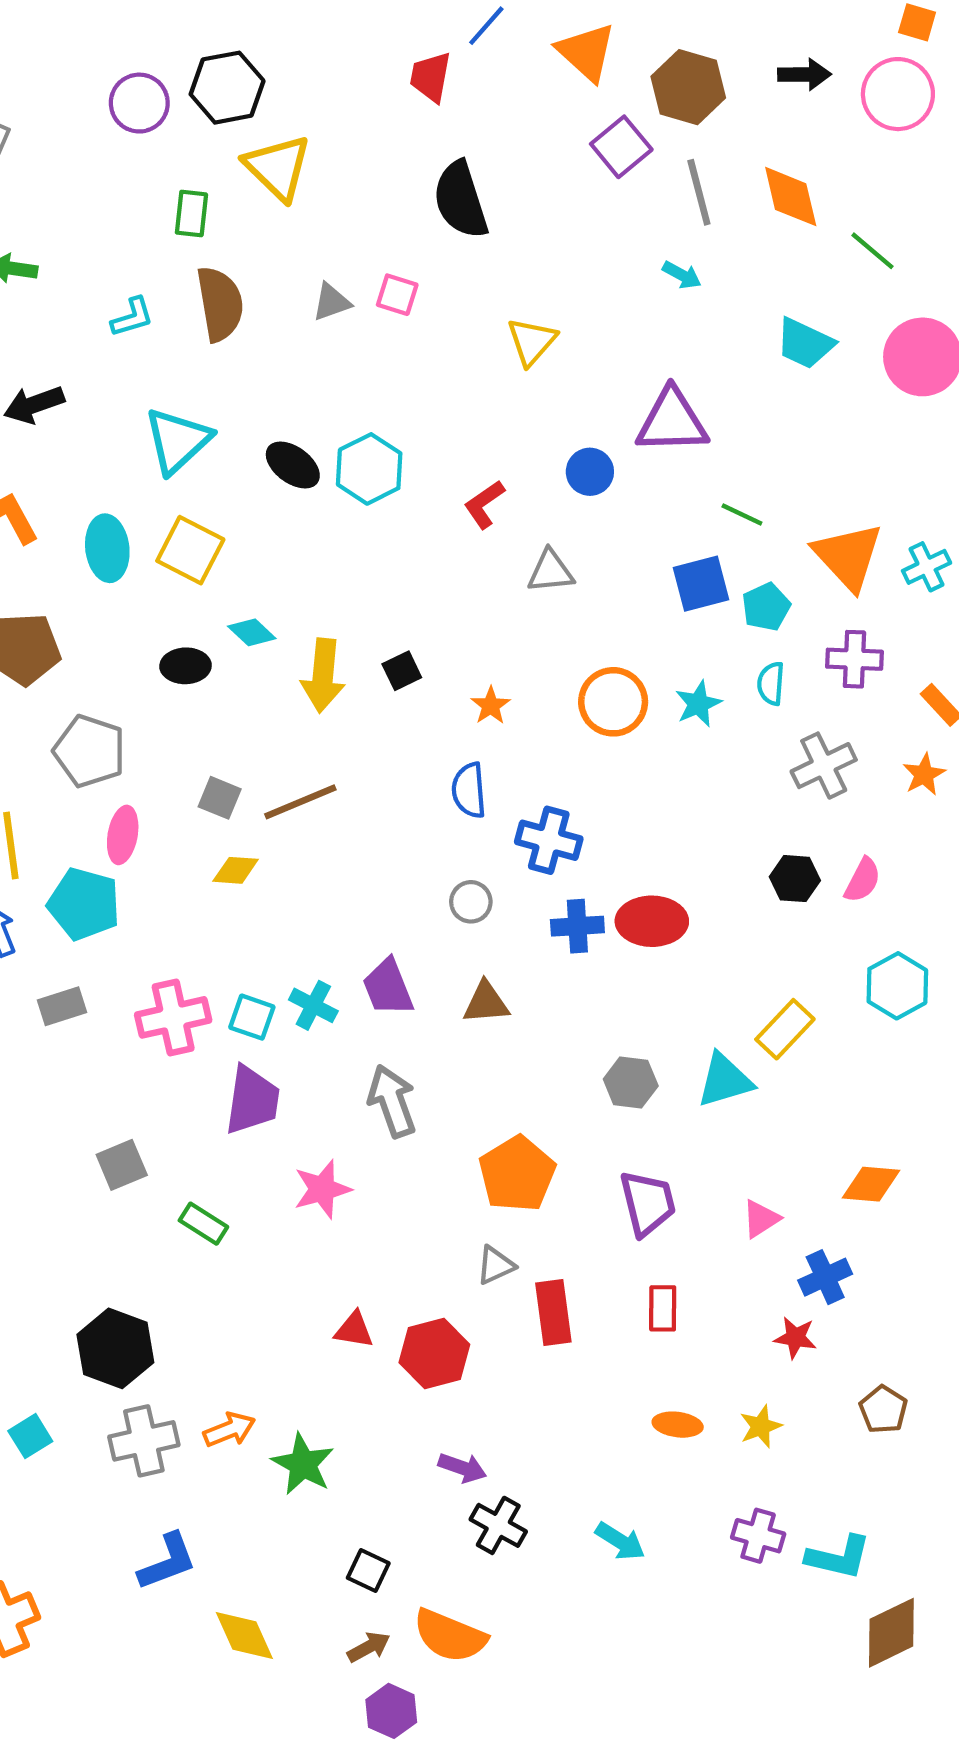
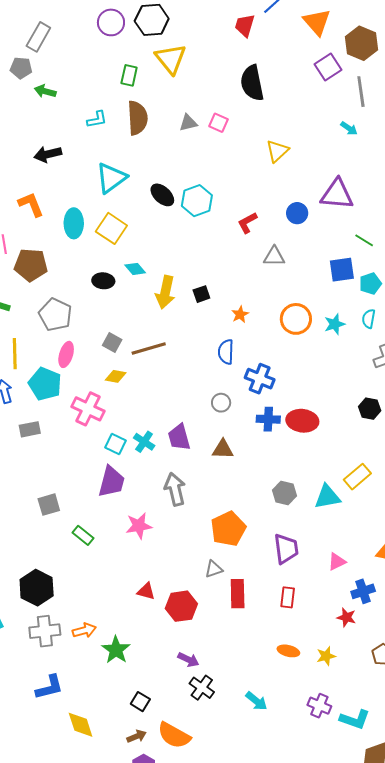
pink cross: (173, 1017) -> (88, 409), moved, turned 32

